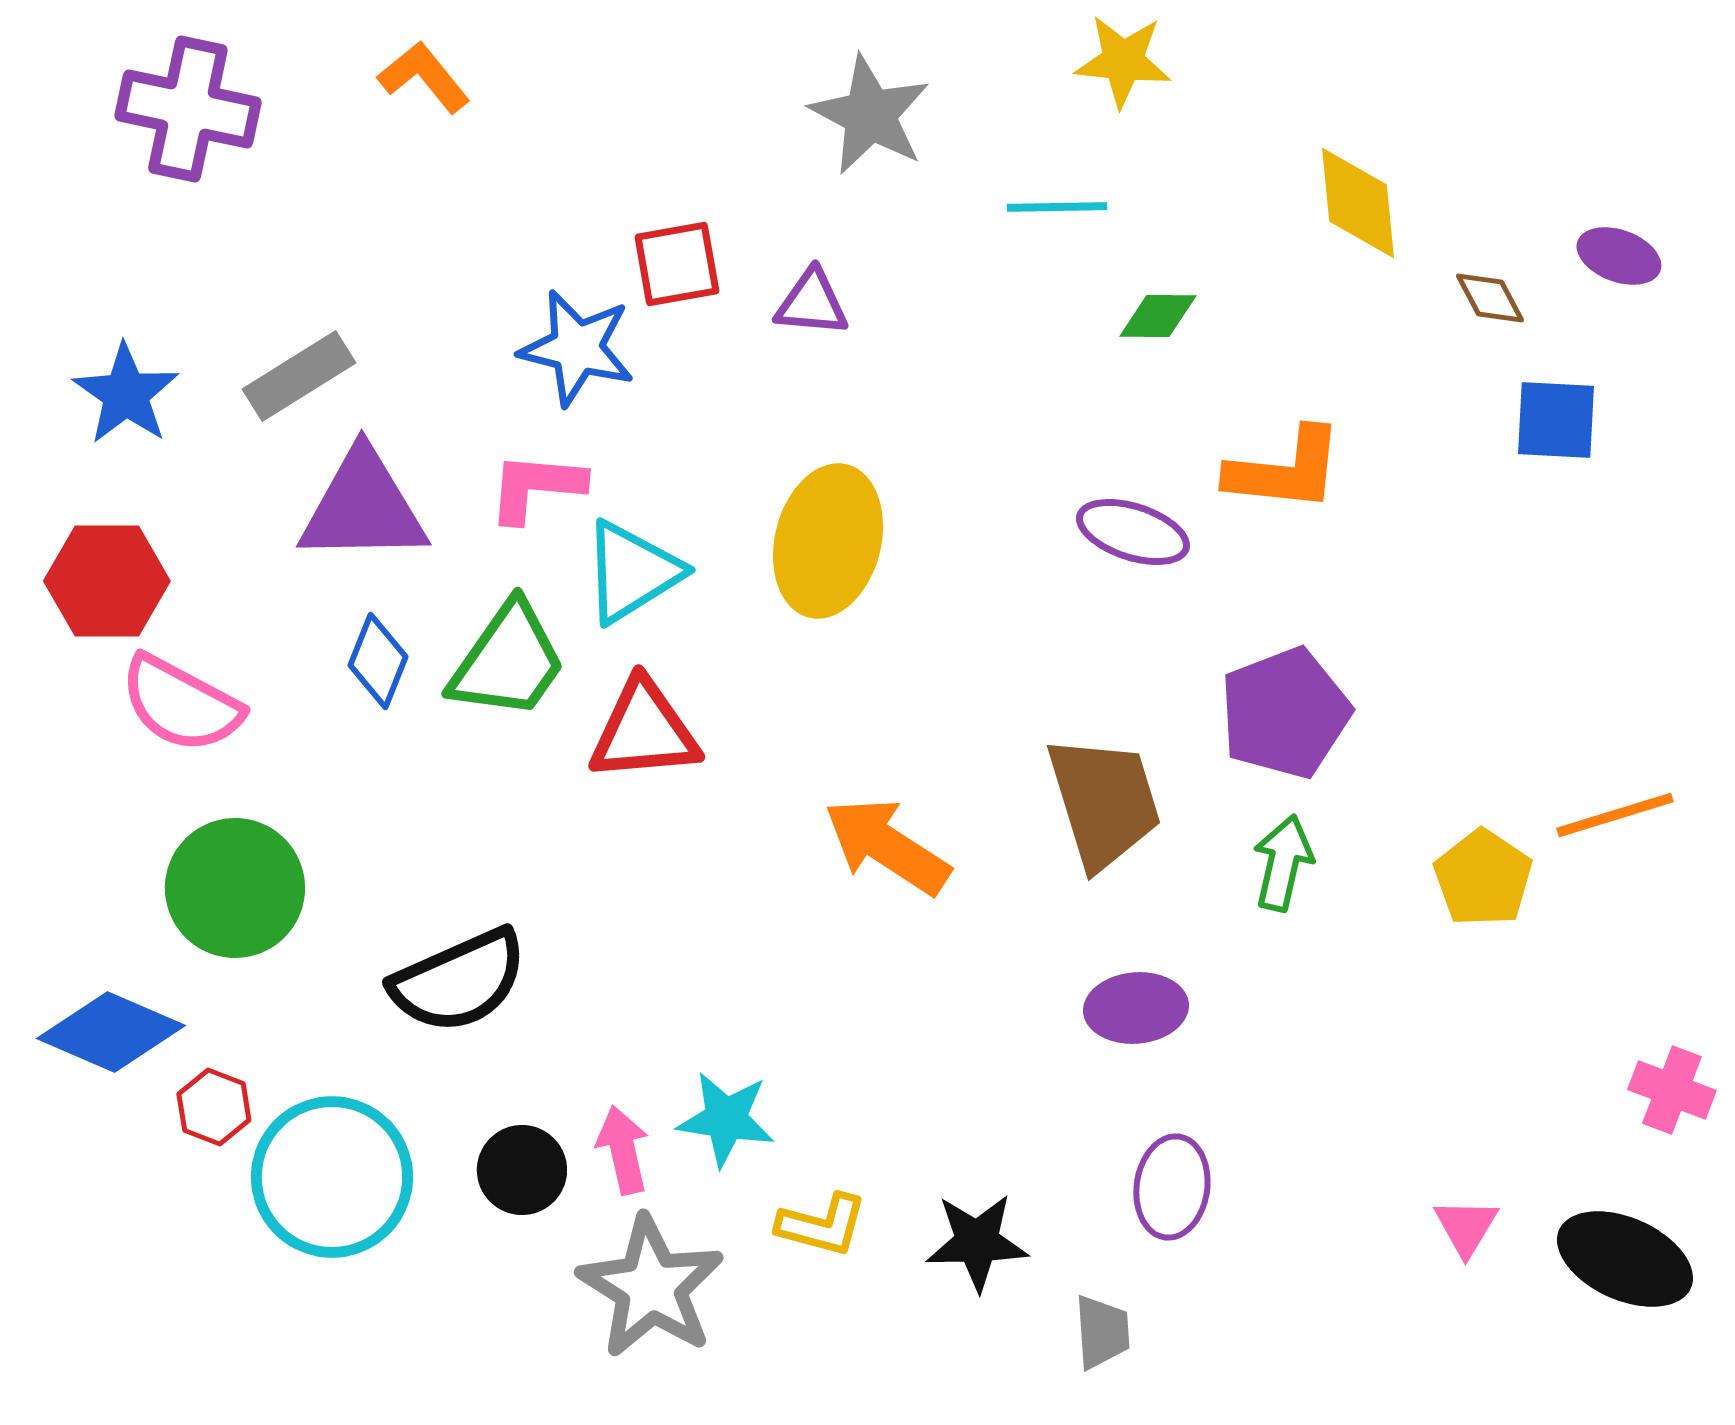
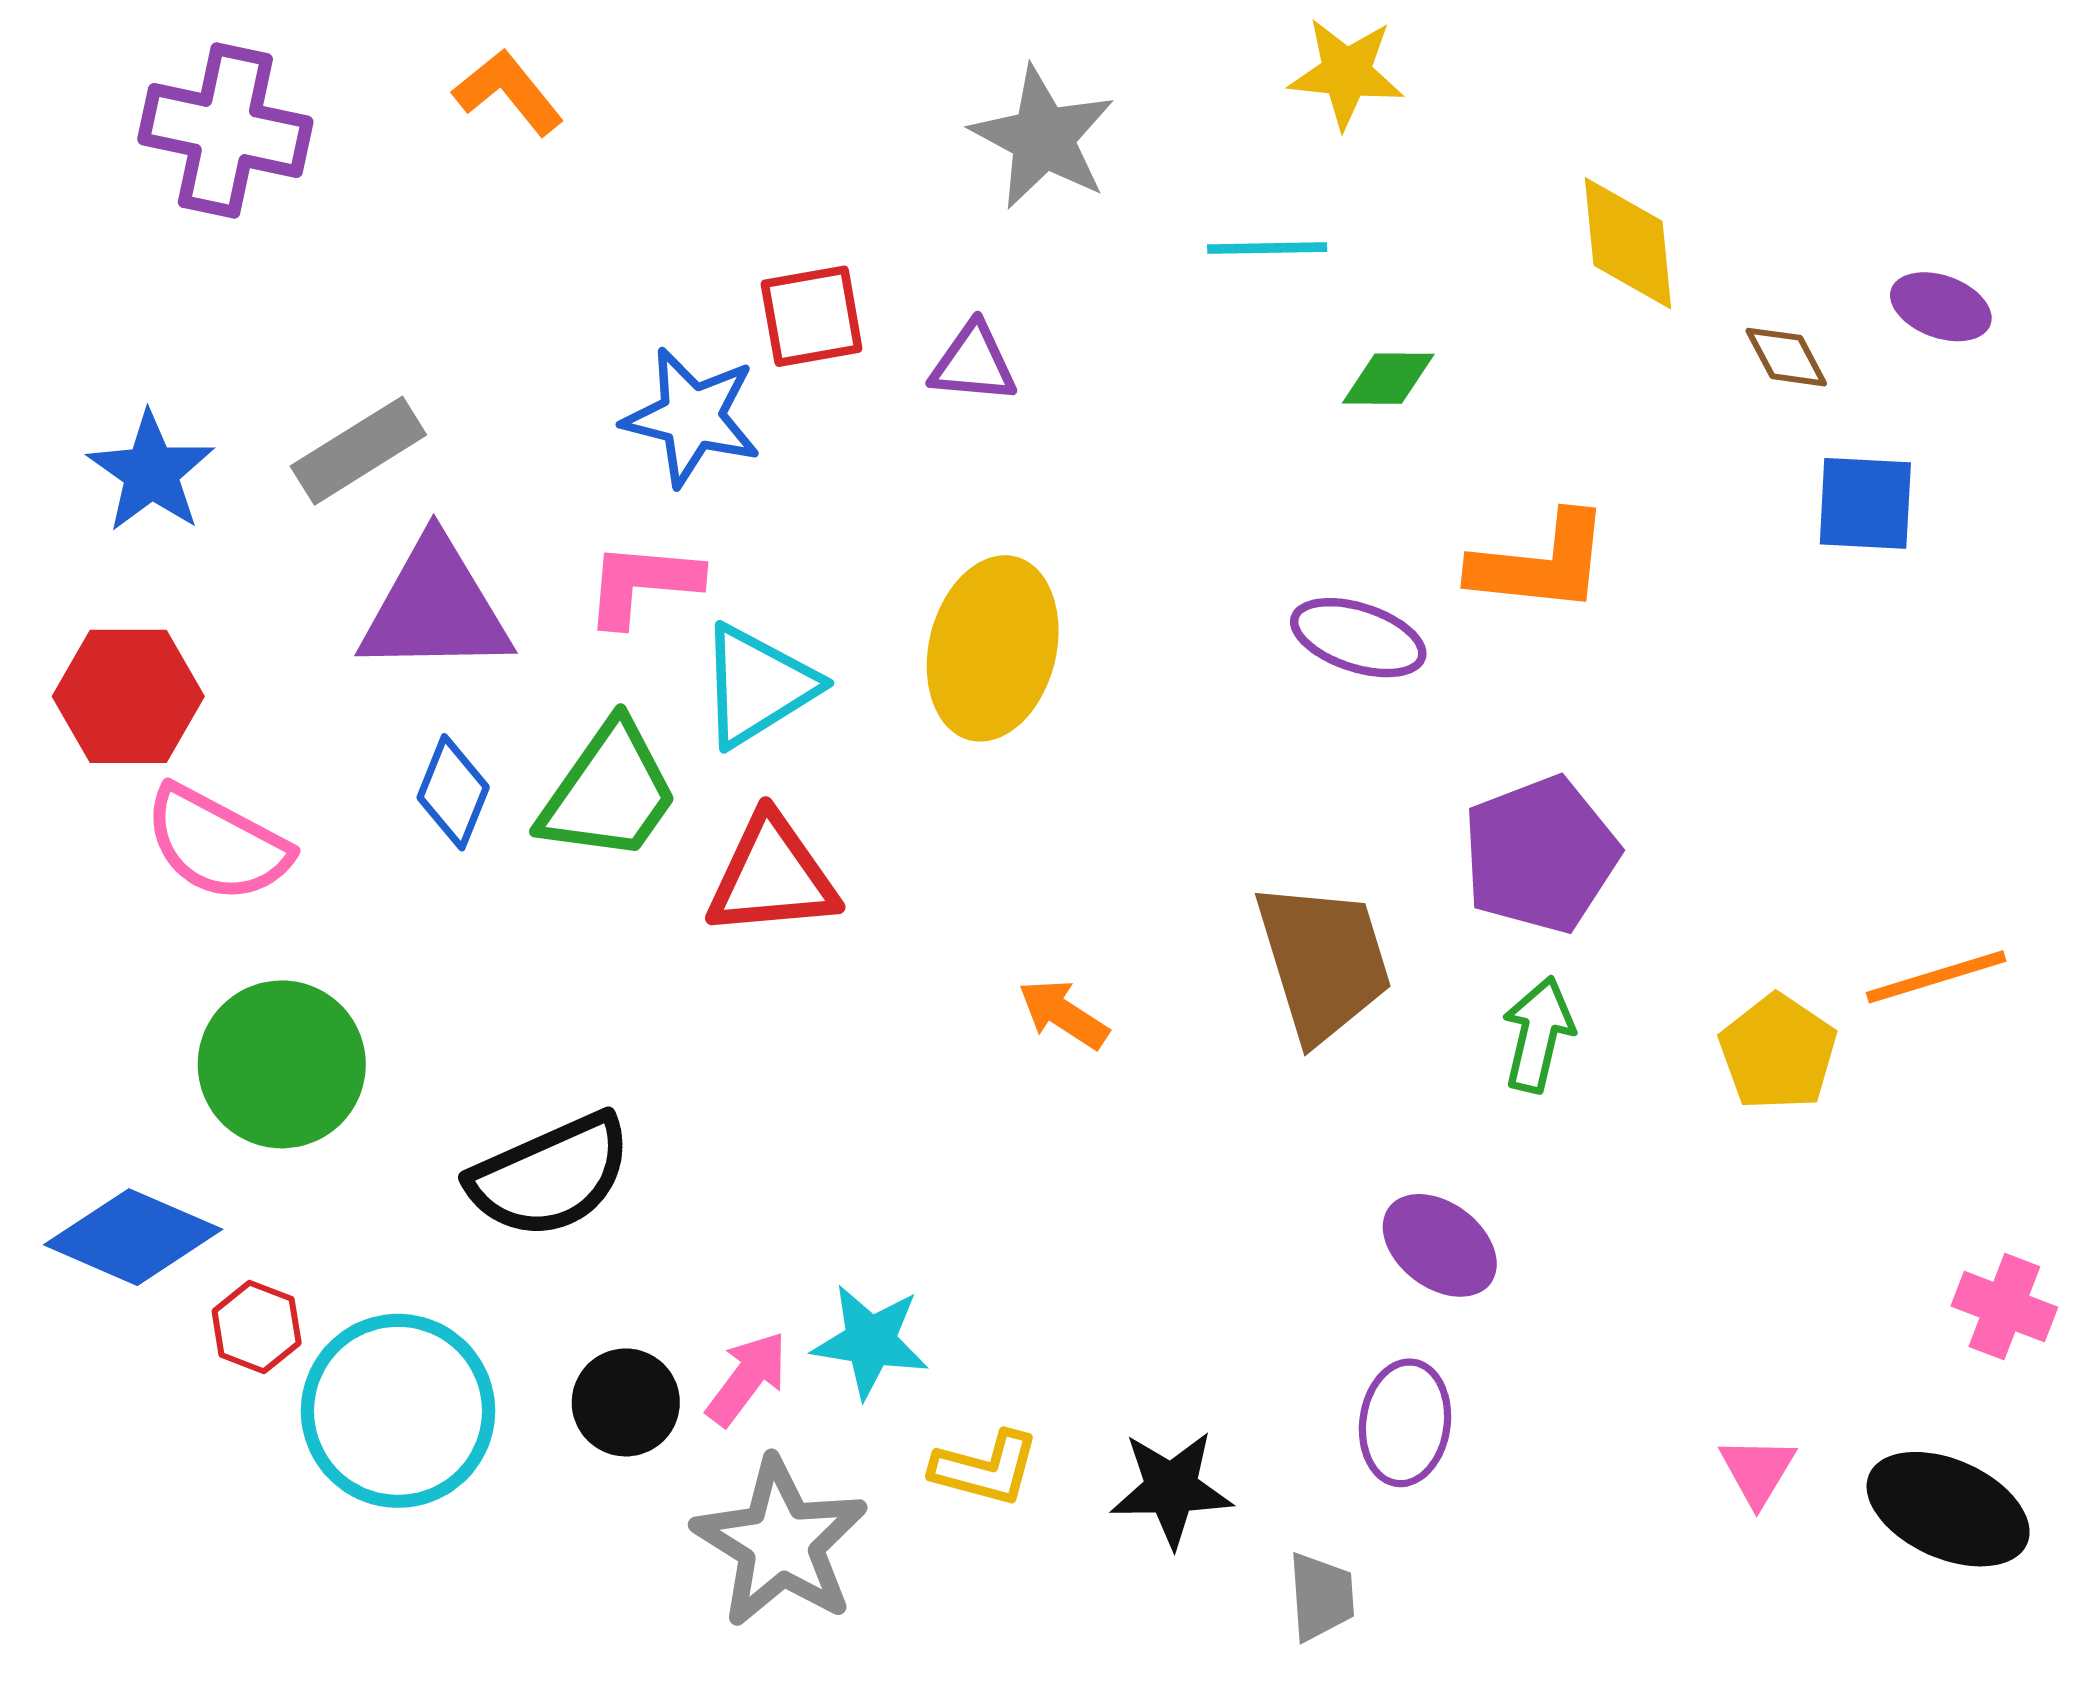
orange arrow: (887, 846) -> (1063, 1014), size x0.6
purple ellipse: (1136, 1008) -> (1440, 1245), moved, turned 42
pink arrow: (623, 1150) -> (747, 1378), turned 50

